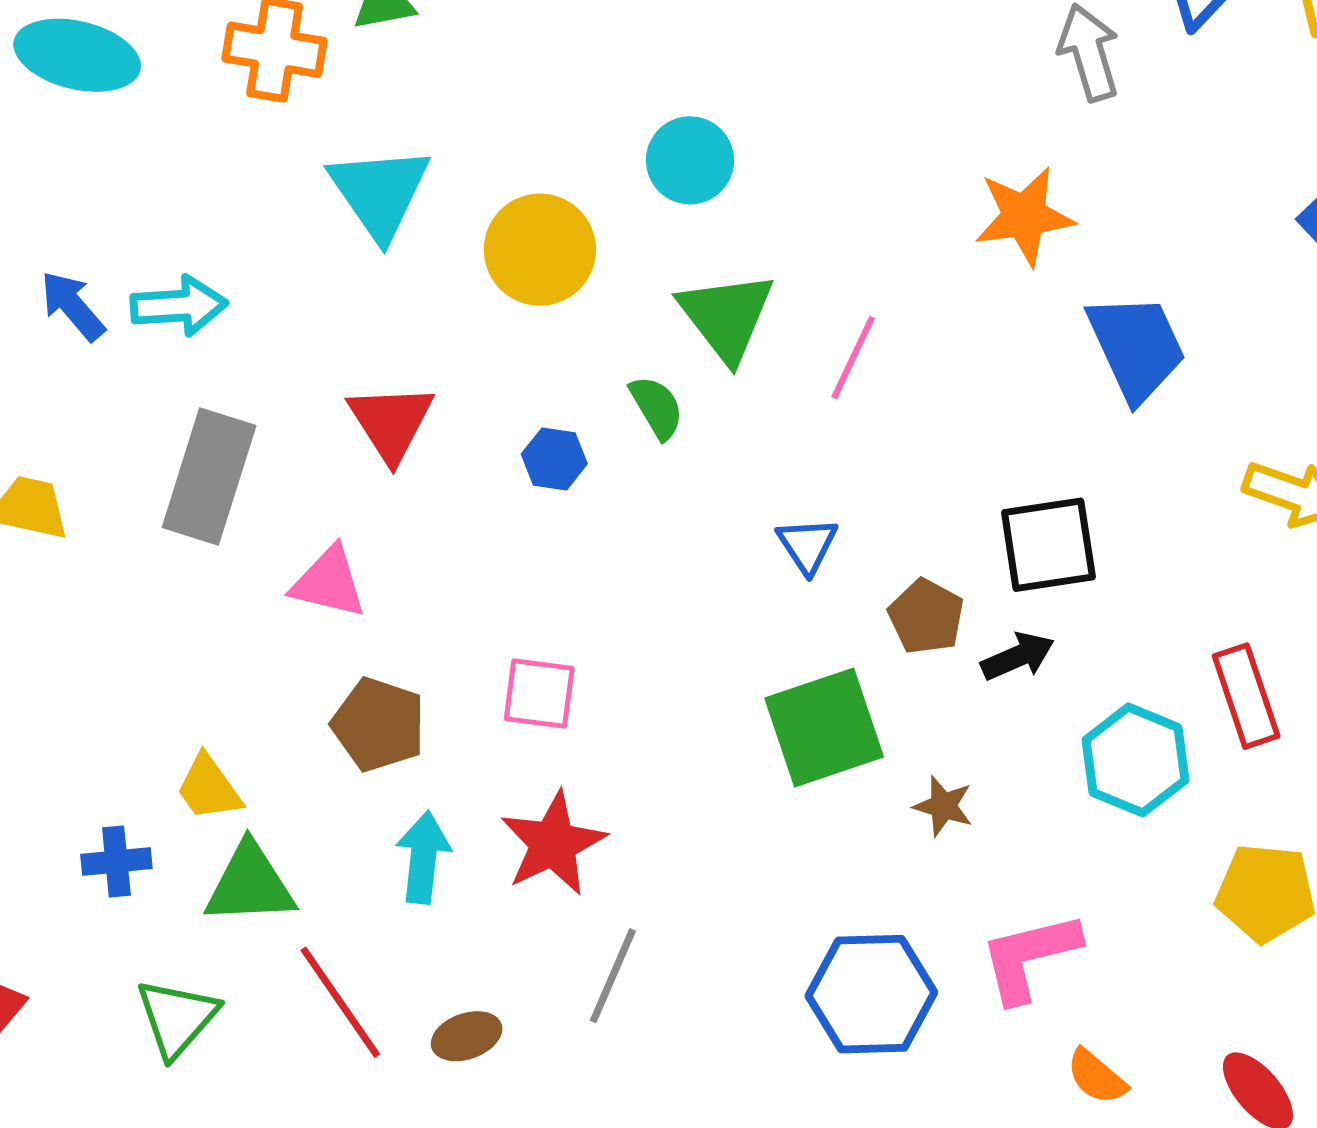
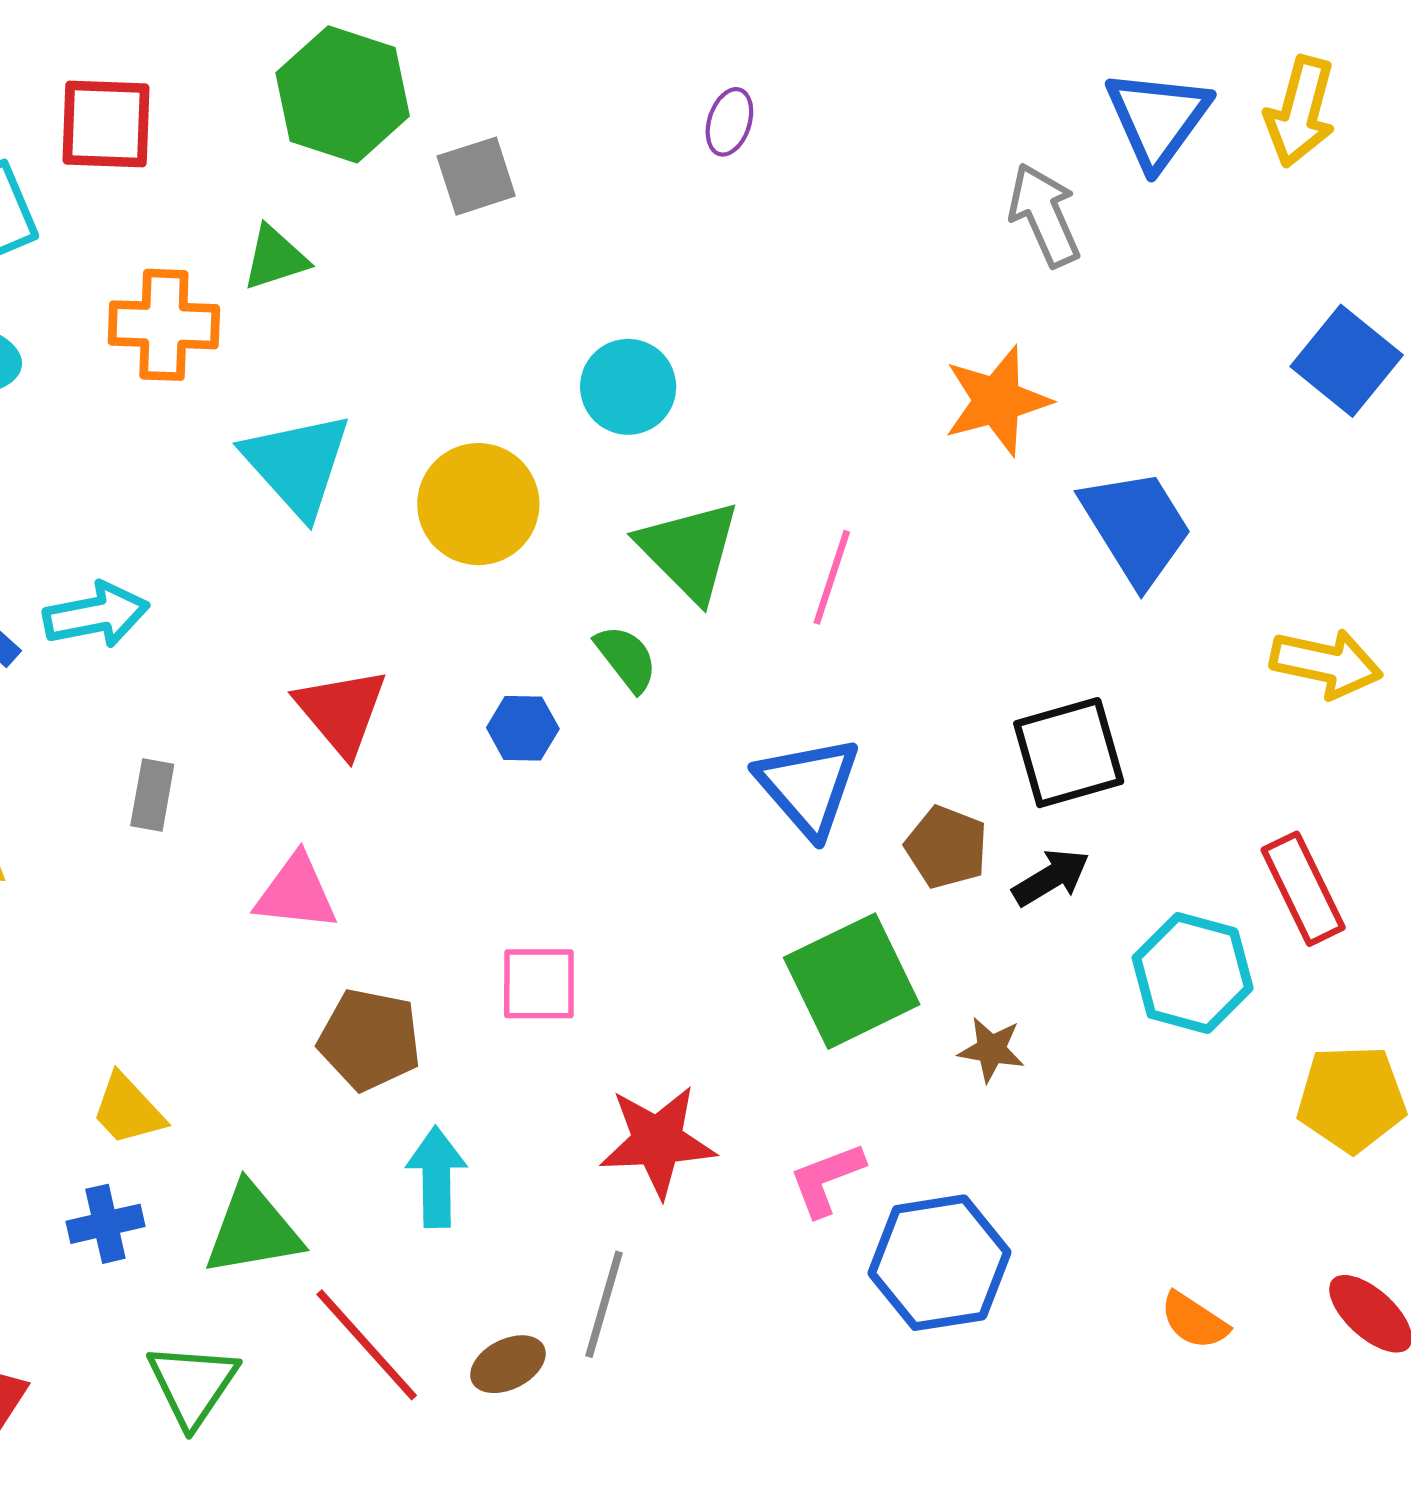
gray rectangle: (209, 476) -> (152, 795), size x0.5
blue triangle: (807, 545) -> (808, 786), size x1.6
yellow trapezoid: (209, 788) -> (128, 1110), moved
red star: (553, 843) -> (658, 1141), moved, turned 30
pink L-shape: (1030, 957) -> (827, 1179), moved, size x0.7
gray line: (613, 976) -> (604, 1304), moved

